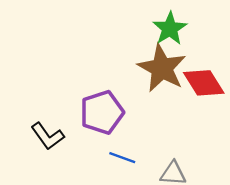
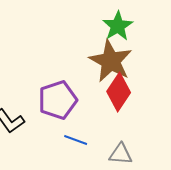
red diamond: (204, 83) -> (119, 92), moved, turned 66

